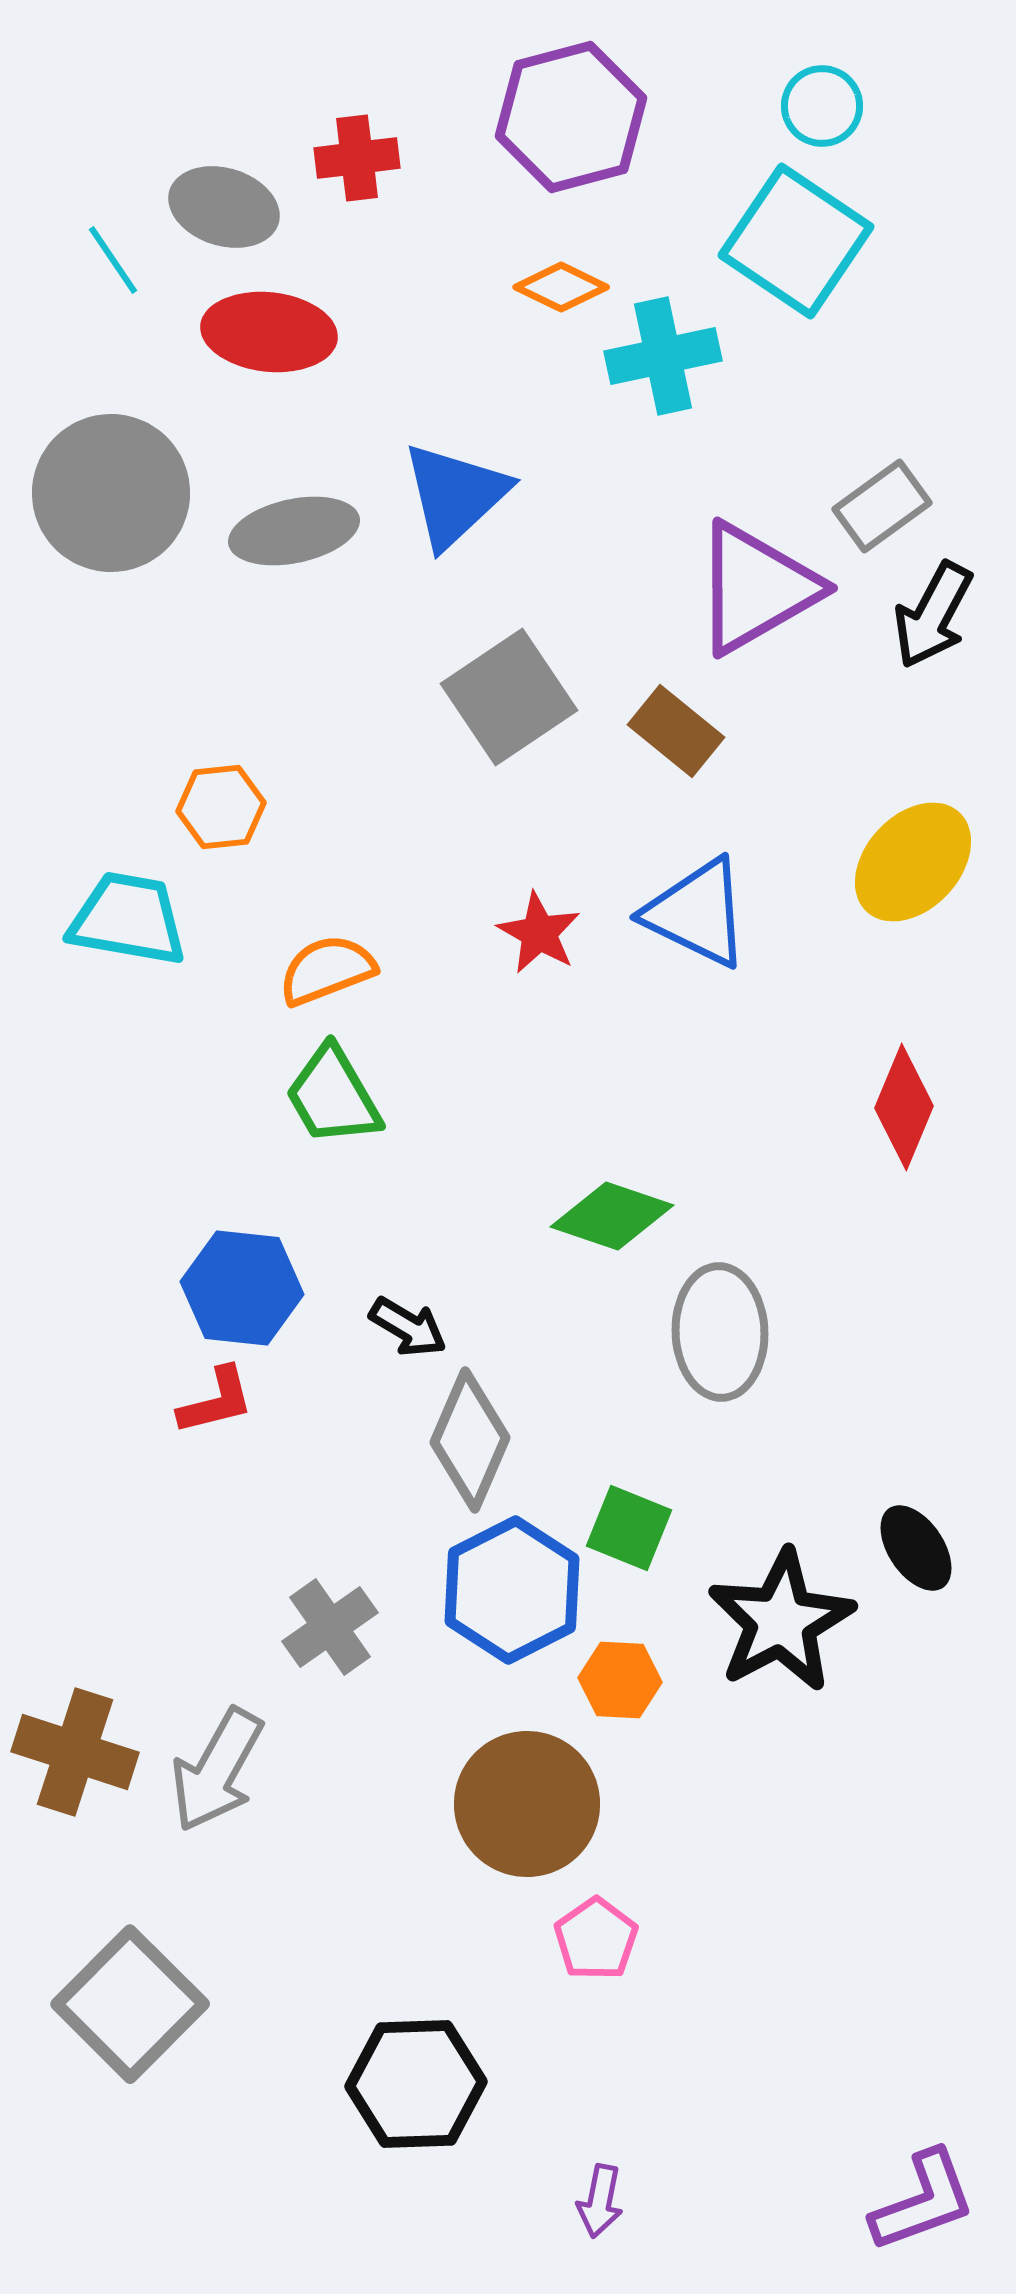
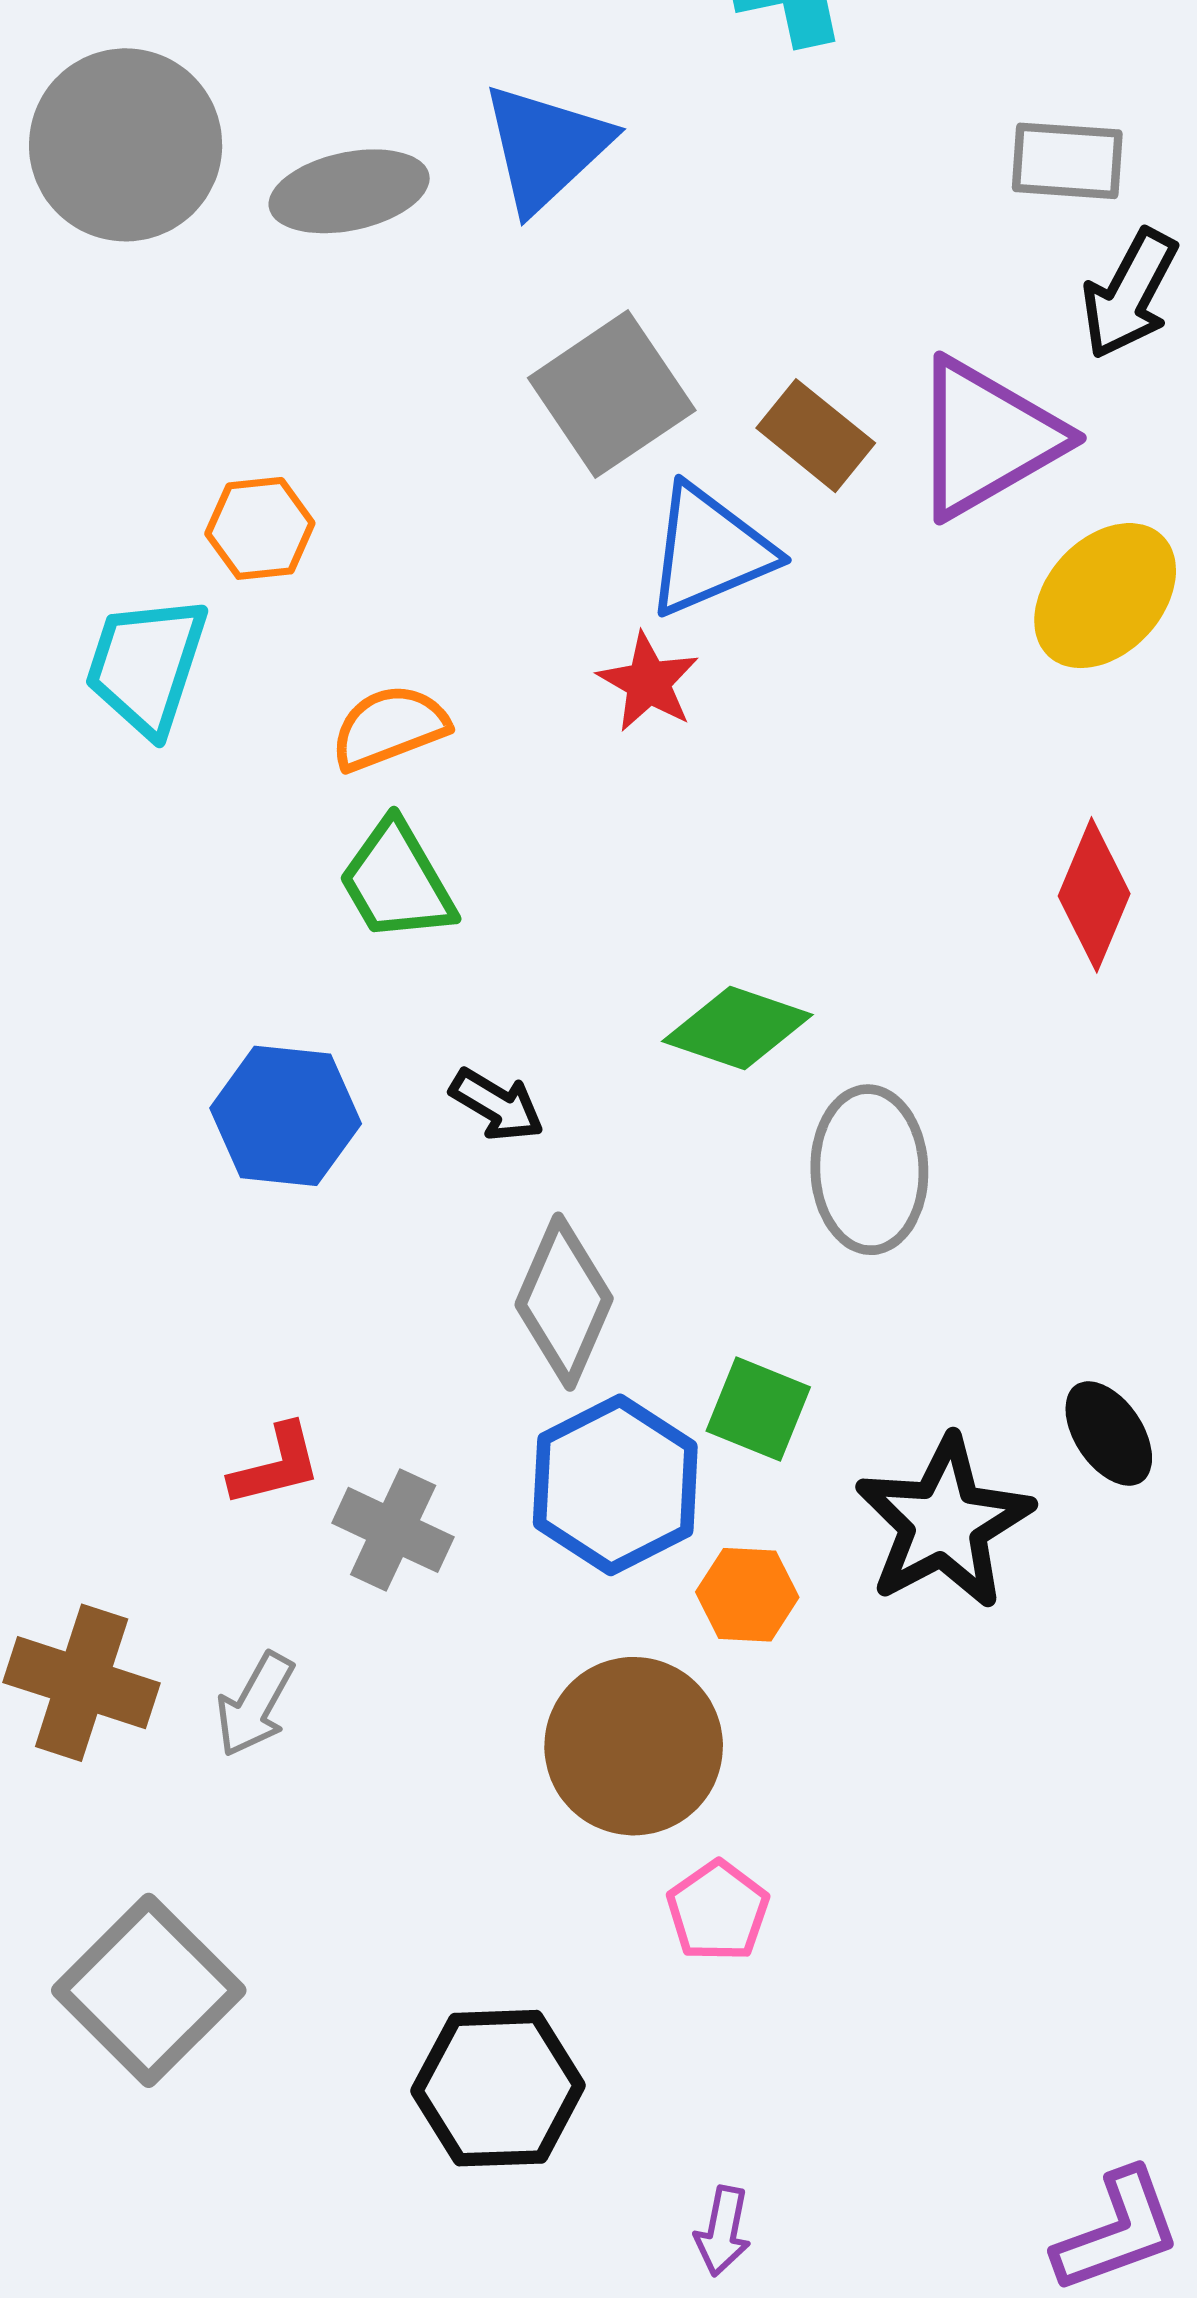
gray rectangle: (882, 506) -> (1067, 161), turned 40
purple triangle: (756, 588) -> (987, 438), moved
blue triangle: (697, 913) -> (709, 550), moved, turned -49
cyan trapezoid: (128, 919) -> (146, 665), turned -82
black arrow: (408, 1327) -> (497, 1105), moved
red L-shape: (216, 1401) -> (276, 1465), moved
gray cross: (330, 1627) -> (393, 1530), turned -30
gray arrow: (217, 1770) -> (255, 1705), size x0.7

